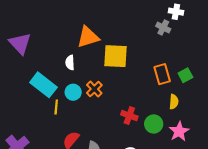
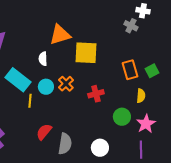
red cross: (129, 116) -> (96, 94), moved, turned -35

